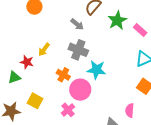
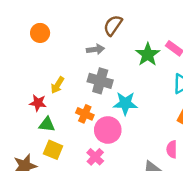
green star: (117, 20) -> (148, 54), moved
gray arrow: (77, 24) -> (95, 49), turned -40
green triangle: (14, 77) -> (47, 125), moved, turned 32

